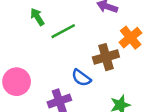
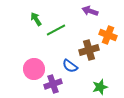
orange cross: (131, 38) -> (108, 35), turned -30
pink circle: (17, 82) -> (34, 69), moved

